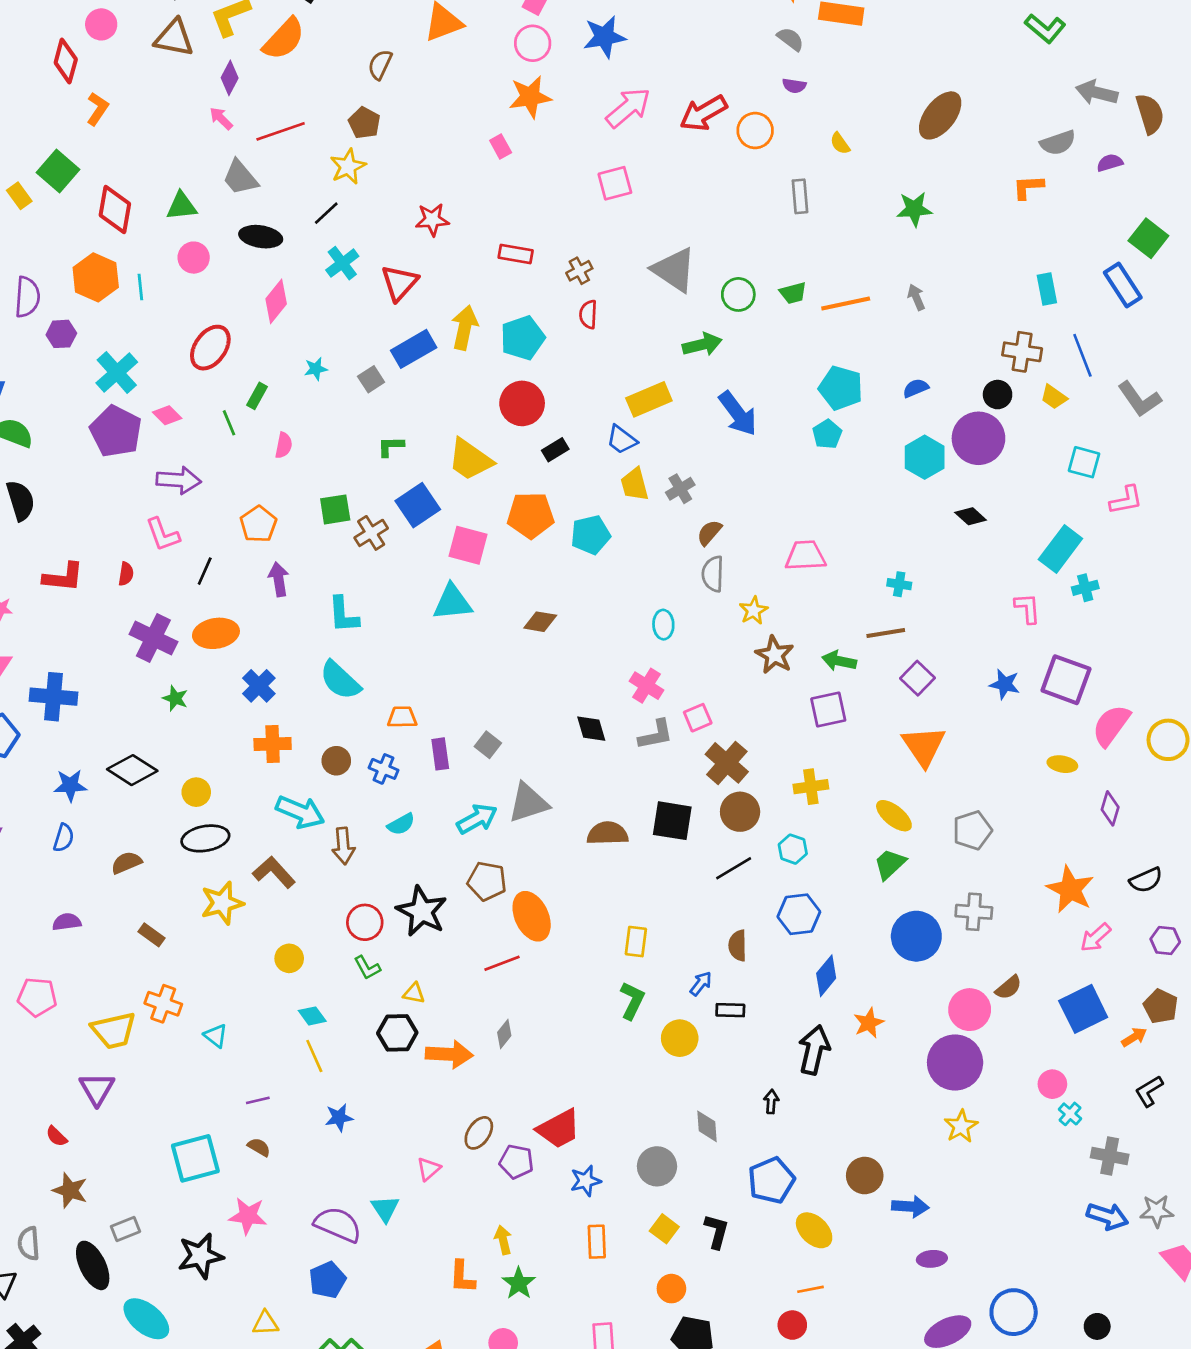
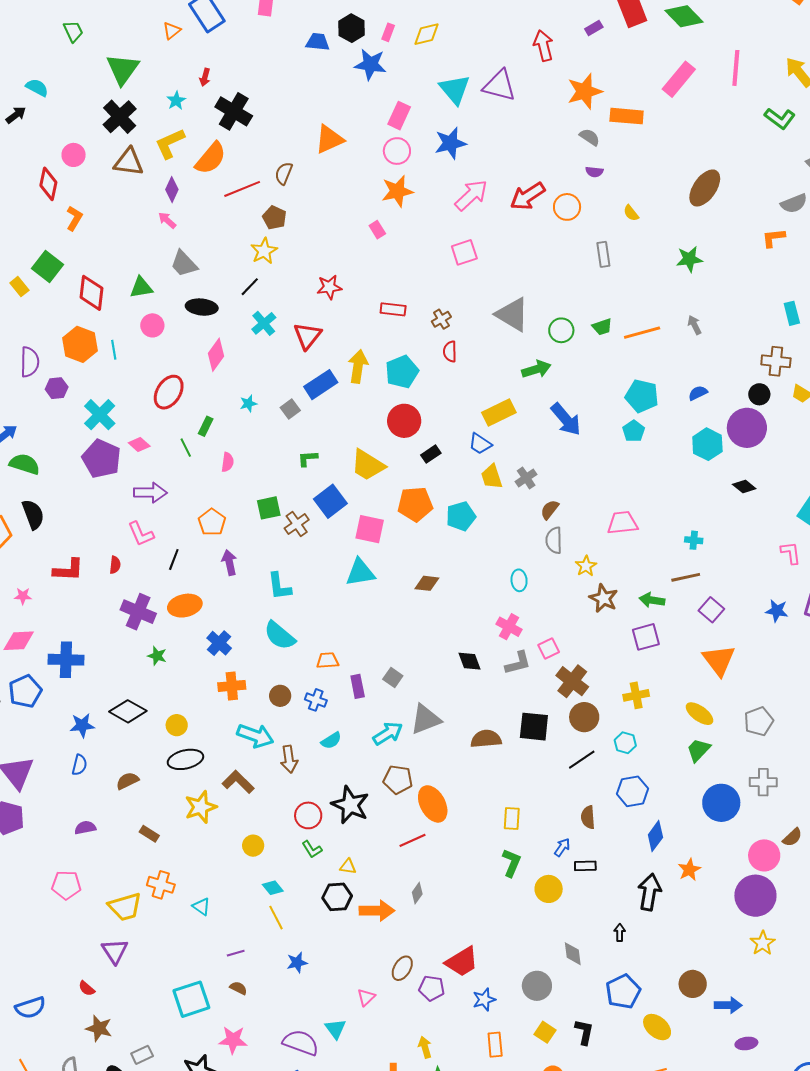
red line: (281, 131) -> (242, 189), moved

